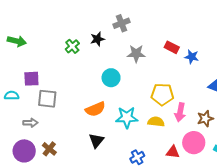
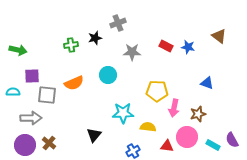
green arrow: (17, 41) -> (18, 50), moved
green cross: (72, 46) -> (71, 45), turned 32
blue star: (192, 57) -> (188, 47), moved
orange semicircle: (95, 109) -> (74, 83), moved
yellow semicircle: (156, 122) -> (148, 127), moved
gray arrow: (30, 123) -> (31, 118), size x1.5

